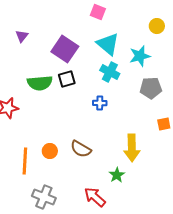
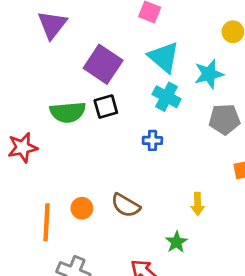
purple triangle: (22, 36) -> (52, 25), moved, size x1.6
yellow arrow: (132, 148) -> (198, 204), size x0.6

